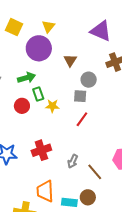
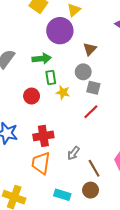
gray circle: (89, 80) -> (83, 72), moved
red circle: (22, 106) -> (32, 96), moved
orange trapezoid: (45, 191) -> (41, 163), moved
brown circle: (88, 197) -> (91, 190), moved

